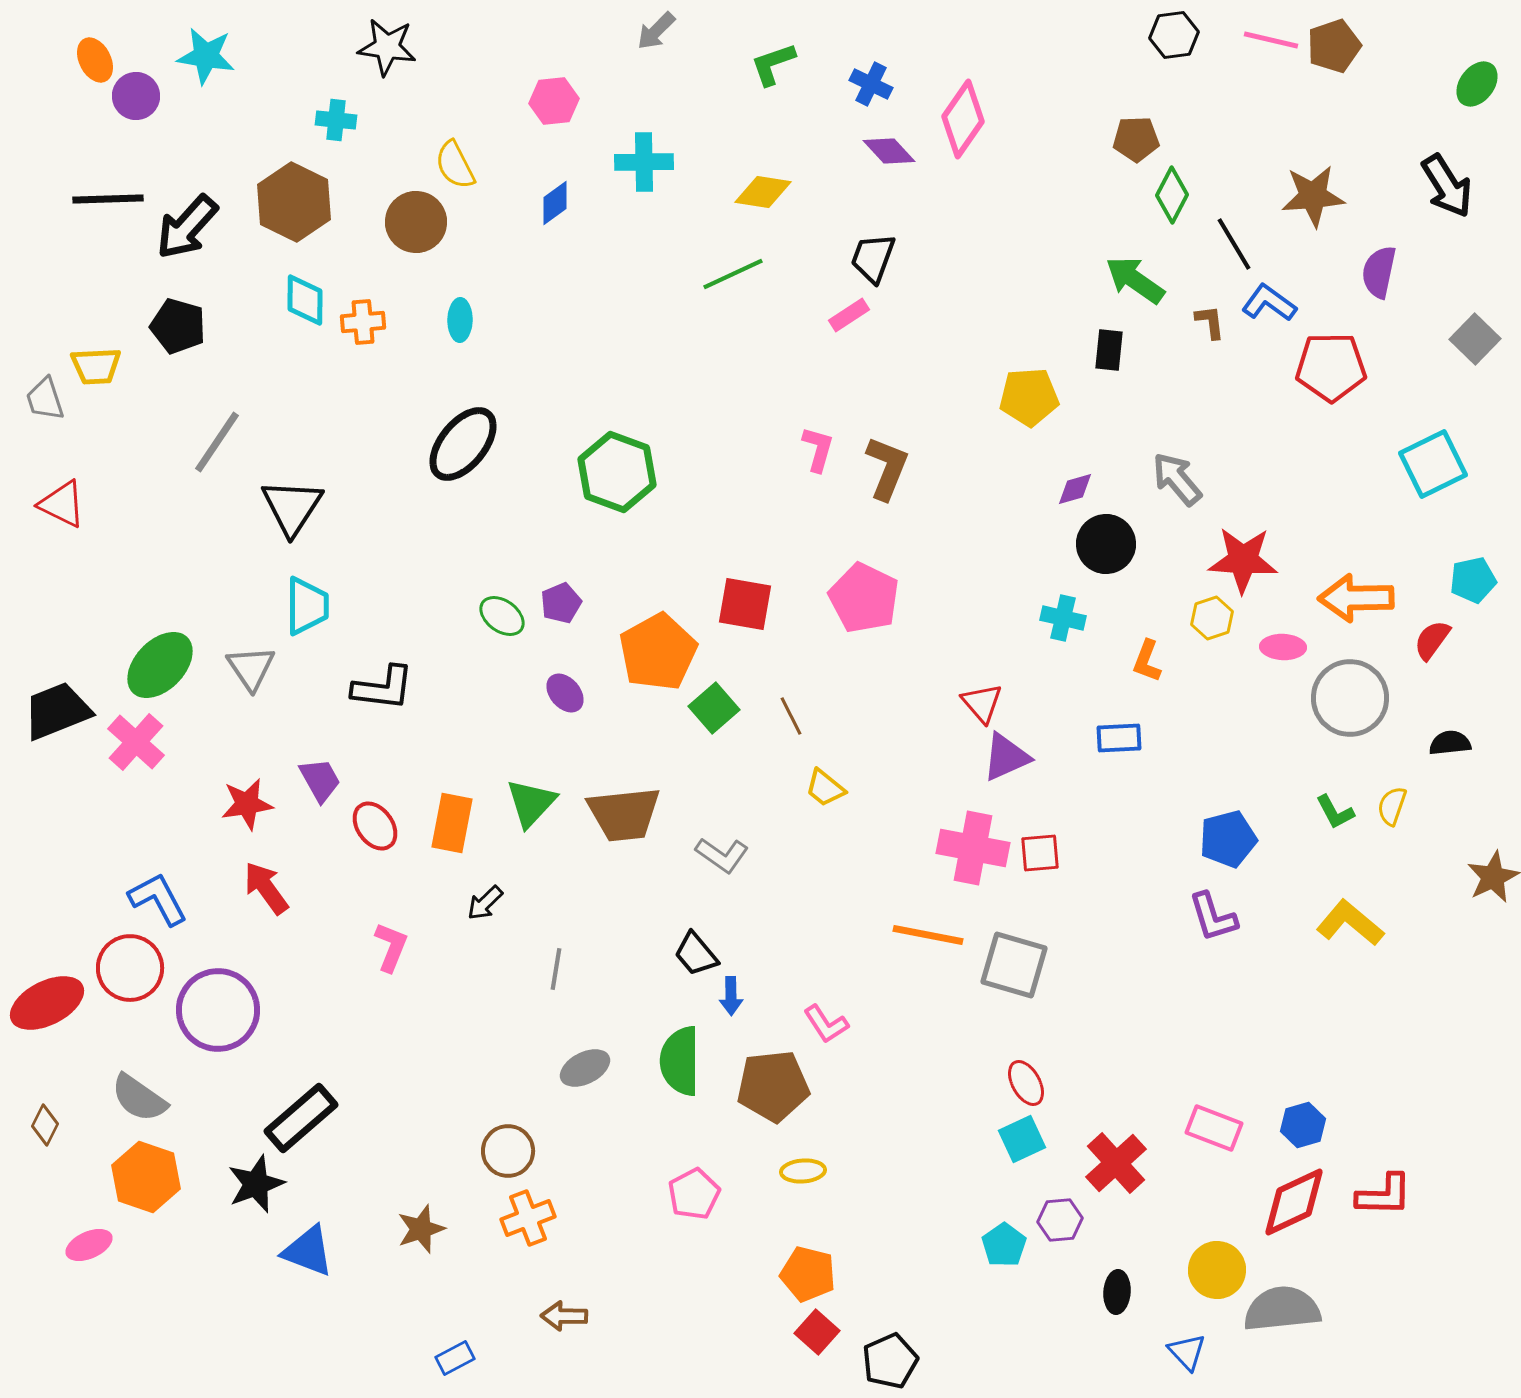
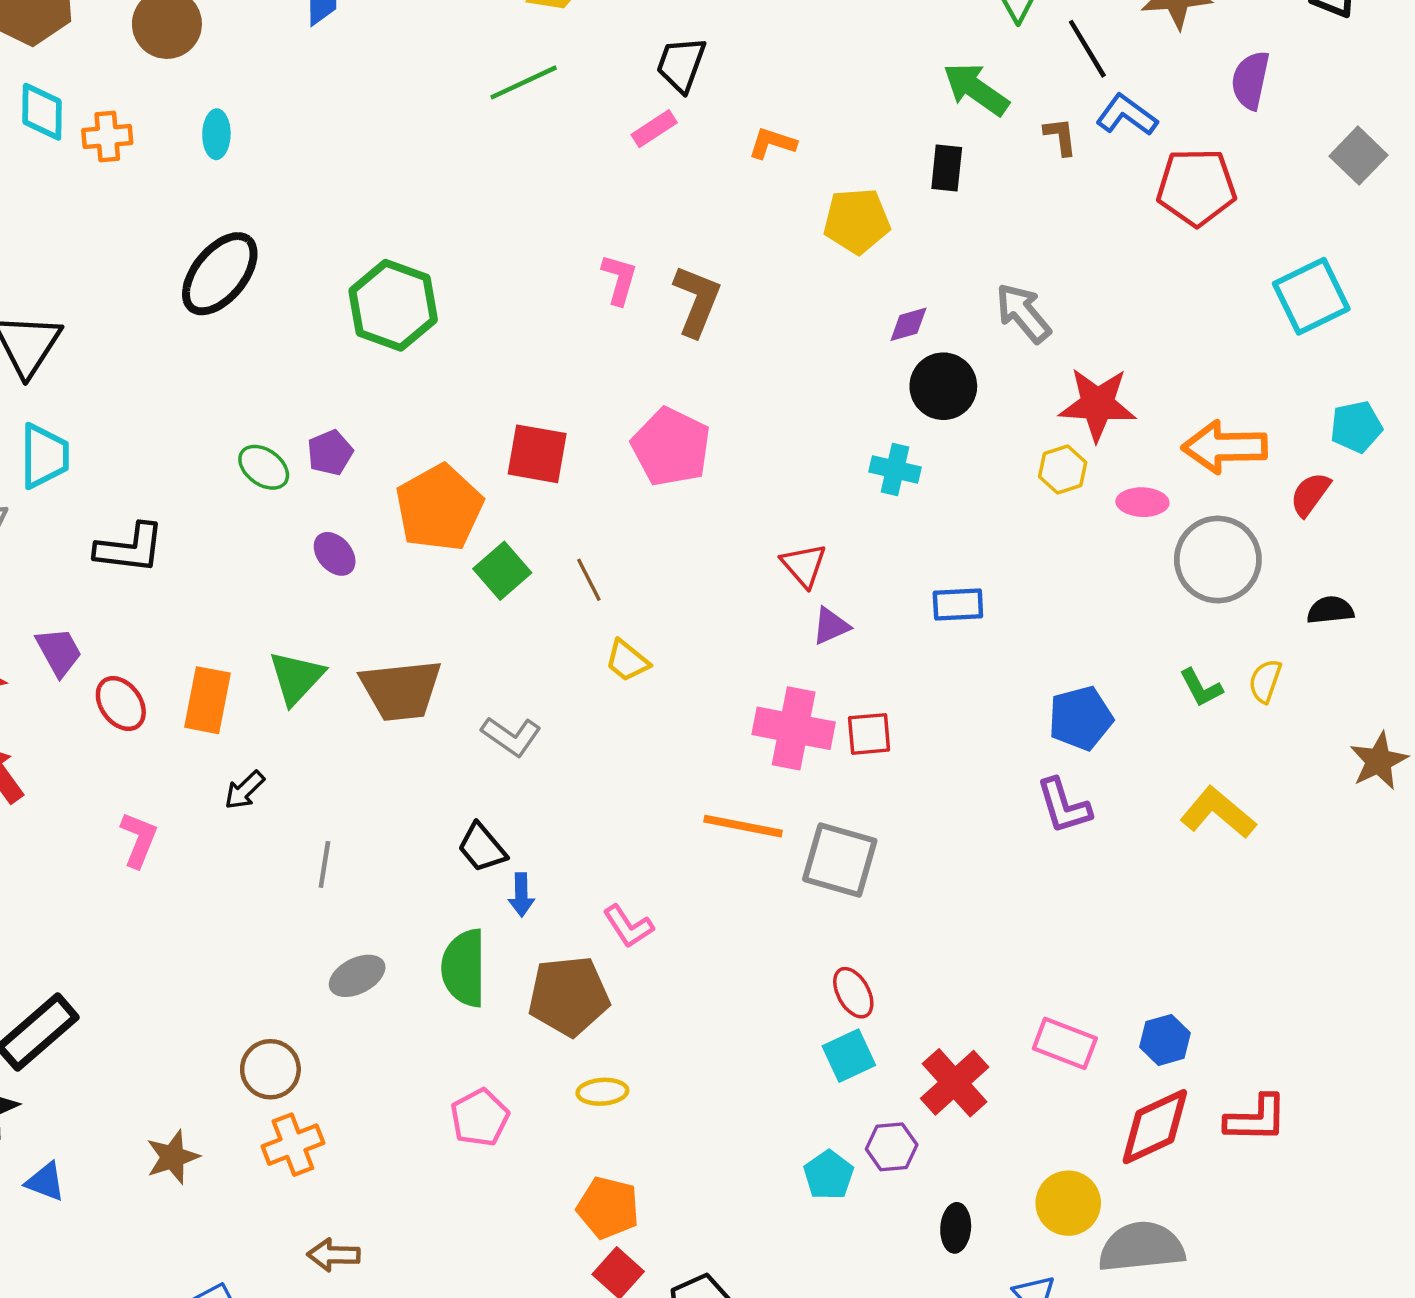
orange L-shape: (1147, 661) -> (772, 143), moved, turned 87
purple triangle: (1006, 757) -> (831, 626), size x0.7
blue triangle: (308, 1251) -> (45, 1182), size x0.7

